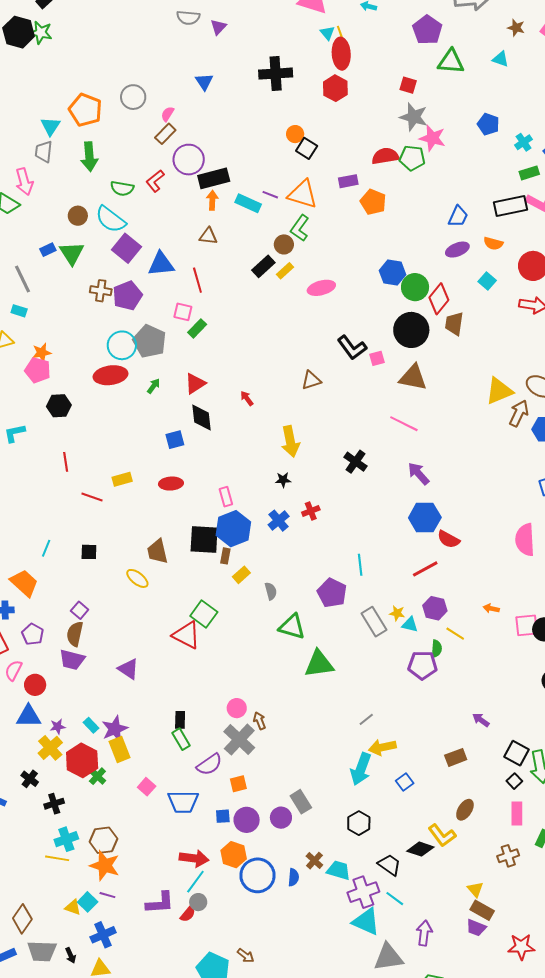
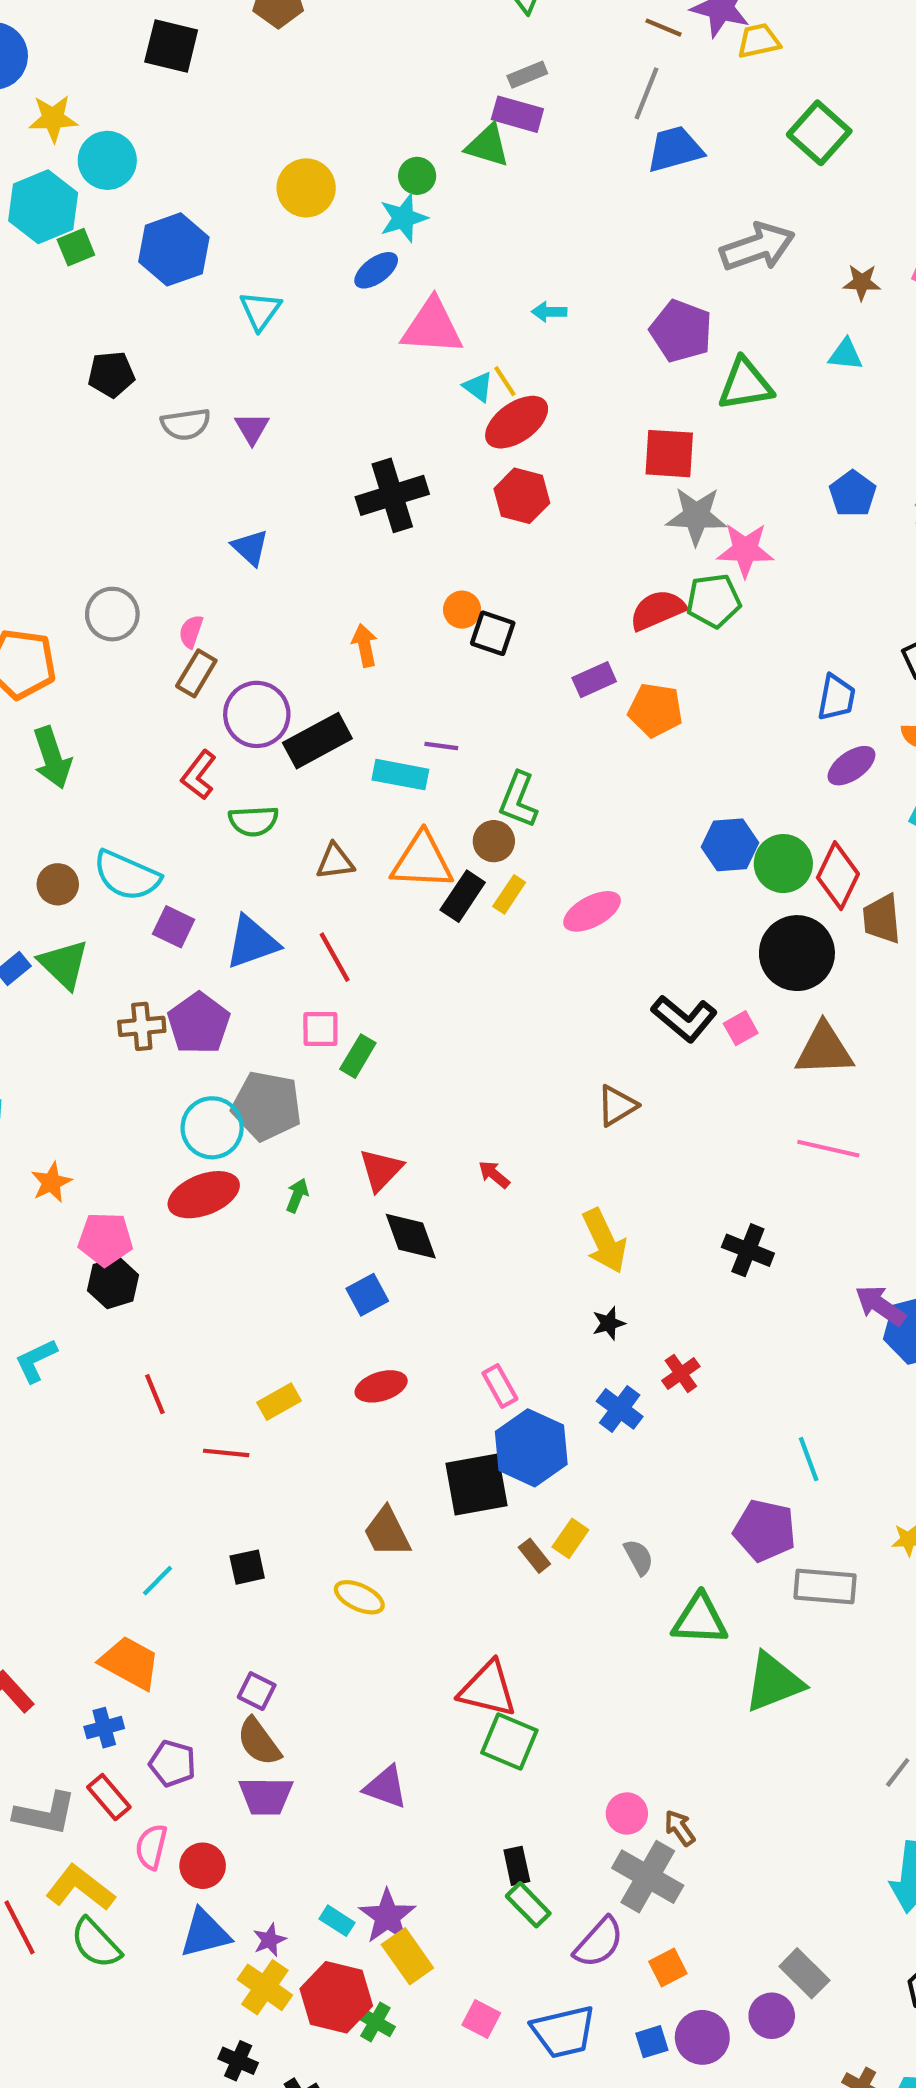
red ellipse: (341, 54) -> (517, 422), turned 72
red square: (408, 85) -> (669, 454), size x1.5
blue pentagon: (488, 124) -> (853, 494), turned 30
green semicircle: (122, 188) -> (253, 821), moved
orange triangle: (303, 194) -> (422, 861), moved
orange arrow: (212, 200) -> (365, 645), moved
purple square: (127, 248) -> (174, 927), size x0.7
pink pentagon: (38, 370) -> (105, 1239), moved
purple arrow: (419, 474) -> (880, 1305), moved
cyan line: (46, 548) -> (158, 1581), turned 36
brown rectangle: (225, 556) -> (534, 1556), moved, turned -35
green square: (204, 614) -> (509, 1742), moved
gray rectangle: (374, 622) -> (825, 1586), moved, turned -40
brown semicircle: (75, 634) -> (259, 1742), turned -35

